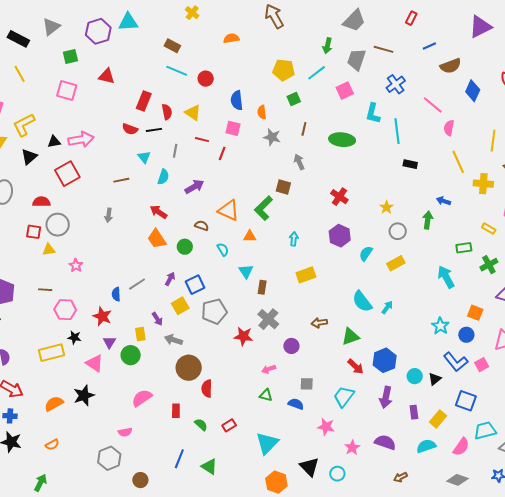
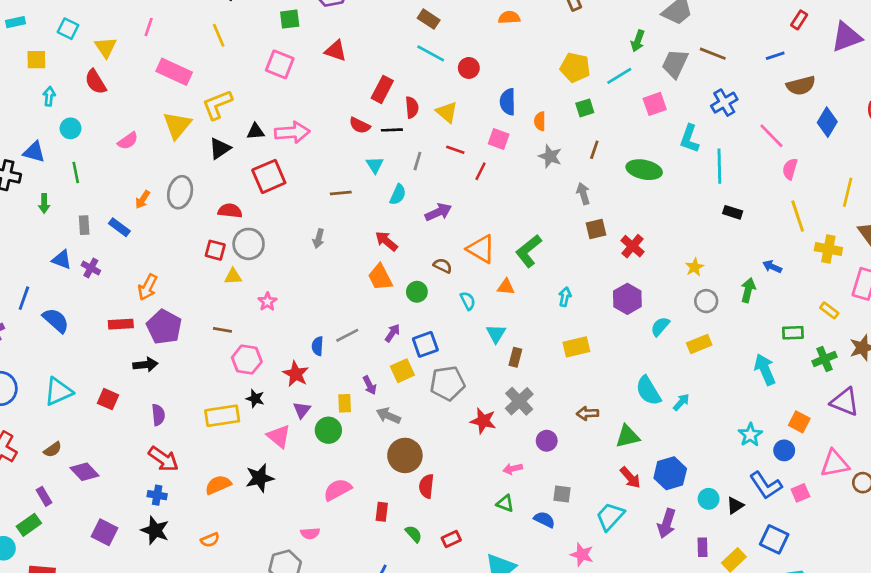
red rectangle: (411, 18) -> (799, 20), moved
brown square: (283, 187) -> (596, 229), moved, turned -35

